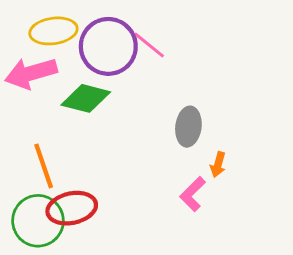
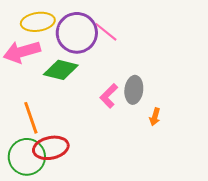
pink L-shape: (193, 194) -> (109, 96), moved

